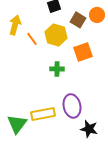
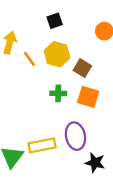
brown square: (78, 20) -> (82, 68), moved
orange square: (83, 52) -> (88, 97), moved, turned 36

